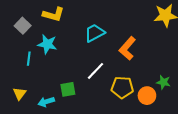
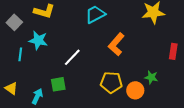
cyan trapezoid: (95, 33) -> (95, 14), moved
white line: (96, 71) -> (72, 57), moved
yellow triangle: (20, 94) -> (11, 88), turned -32
cyan arrow: (46, 102) -> (37, 96), turned 133

